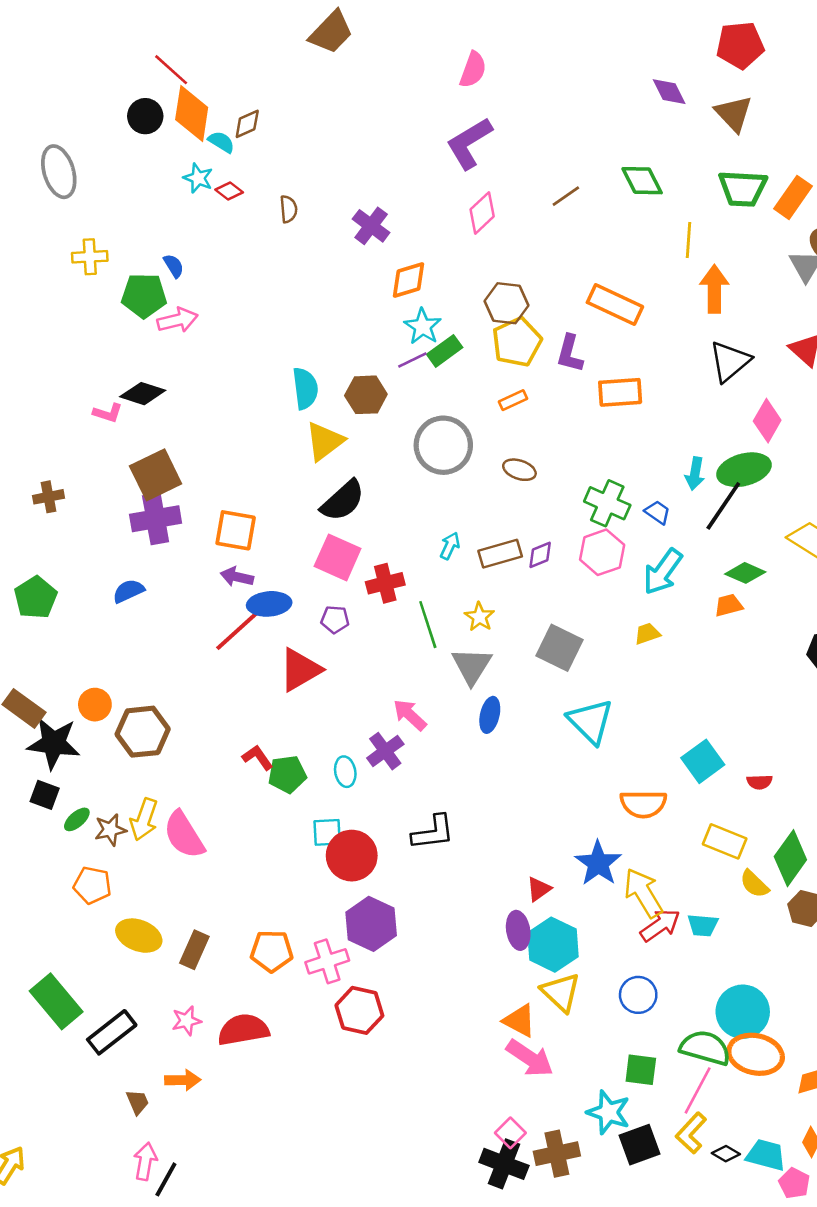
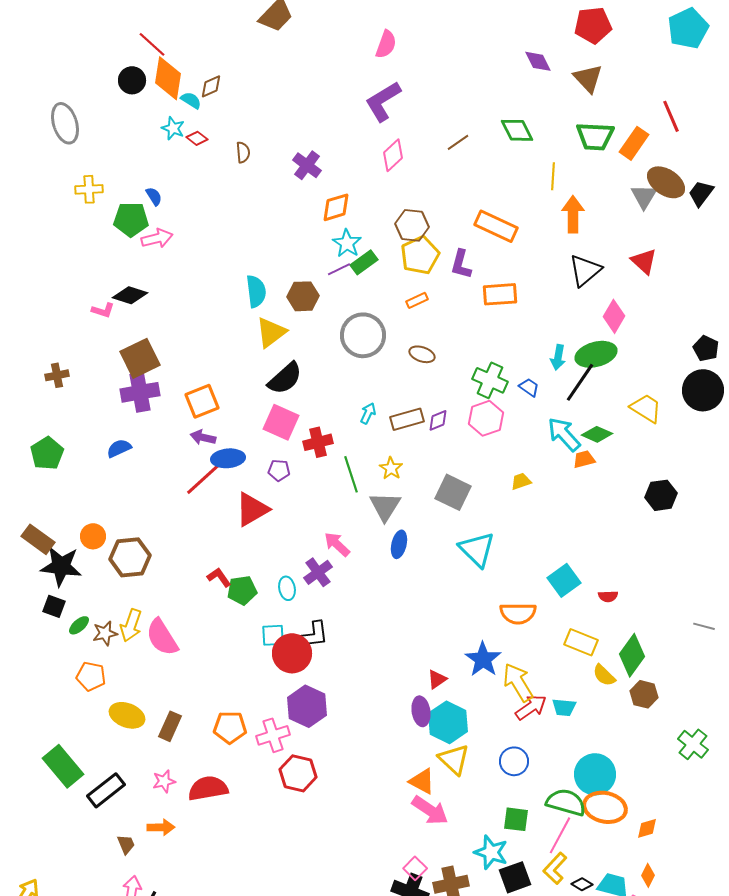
orange square: (236, 530) -> (202, 401), turned -32
cyan arrow: (663, 572) -> (564, 434), moved, turned 102
black L-shape: (433, 832) -> (312, 635), moved

